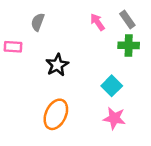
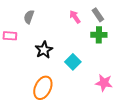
cyan square: (112, 86) -> (73, 62), moved
pink star: (114, 118) -> (104, 83), moved

